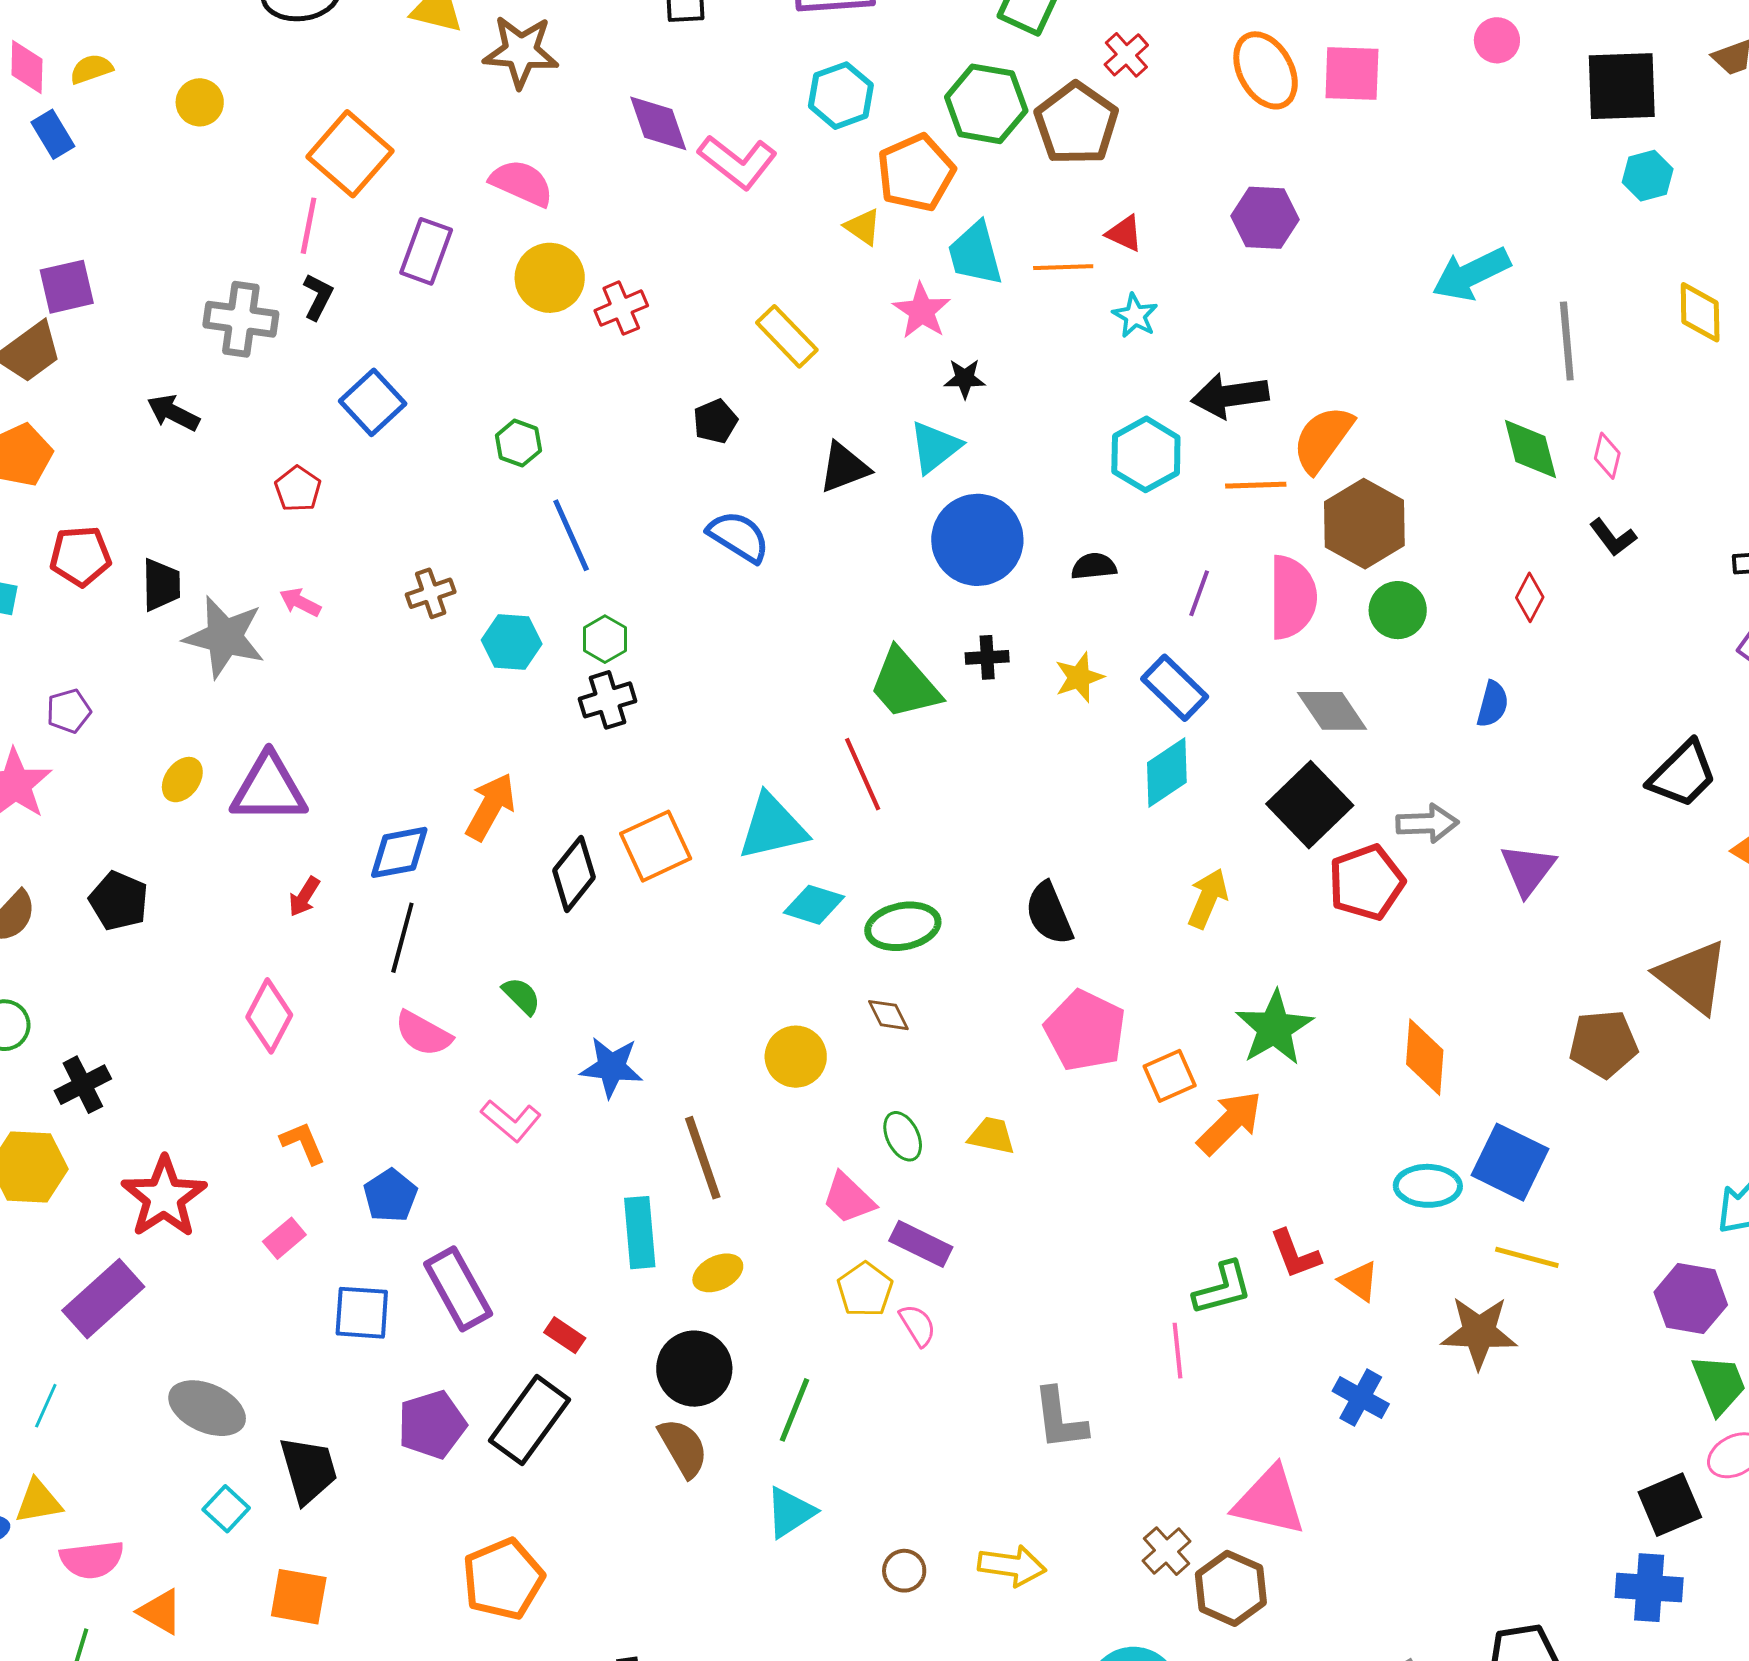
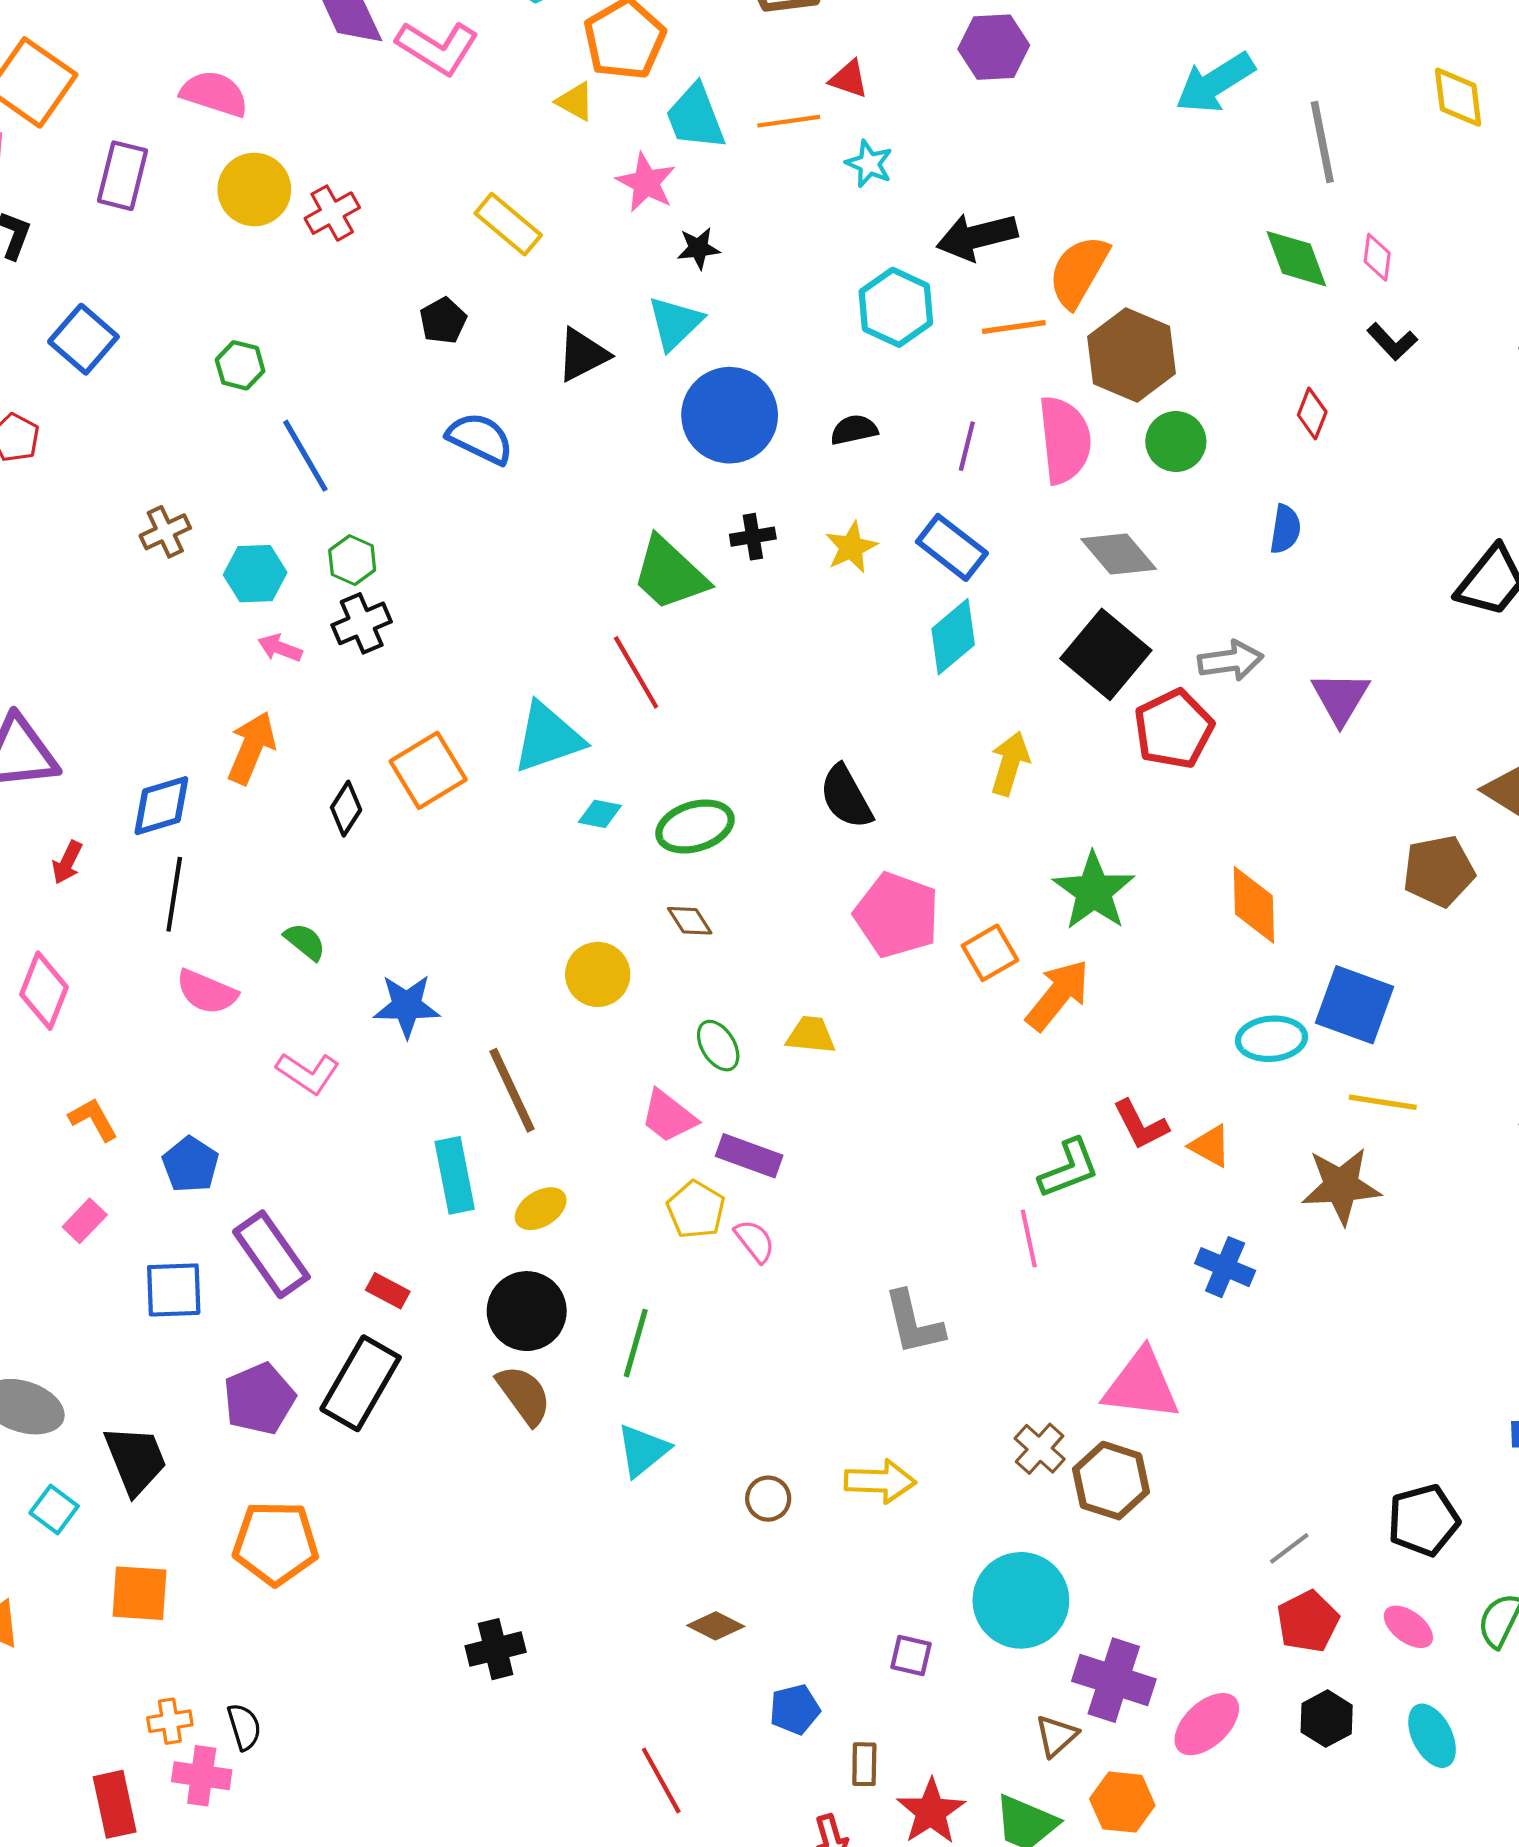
pink arrow: (300, 602) -> (280, 648), moved
black diamond: (574, 874) -> (346, 809), size x0.7
cyan diamond: (814, 905) -> (600, 814), size x0.7
orange pentagon: (503, 1579) -> (276, 1543), moved, turned 30

